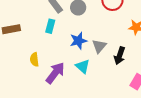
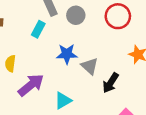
gray triangle: (99, 46) -> (90, 66), turned -42
cyan triangle: (83, 66) -> (63, 101), moved, turned 35

